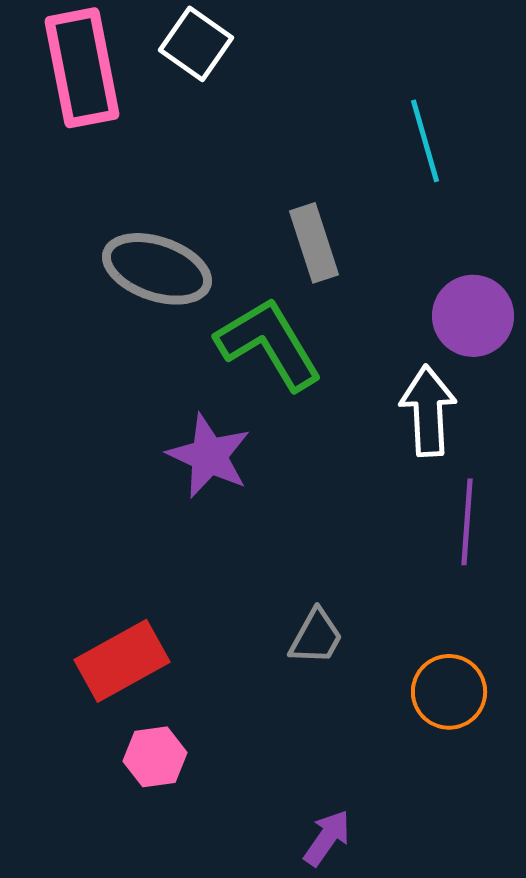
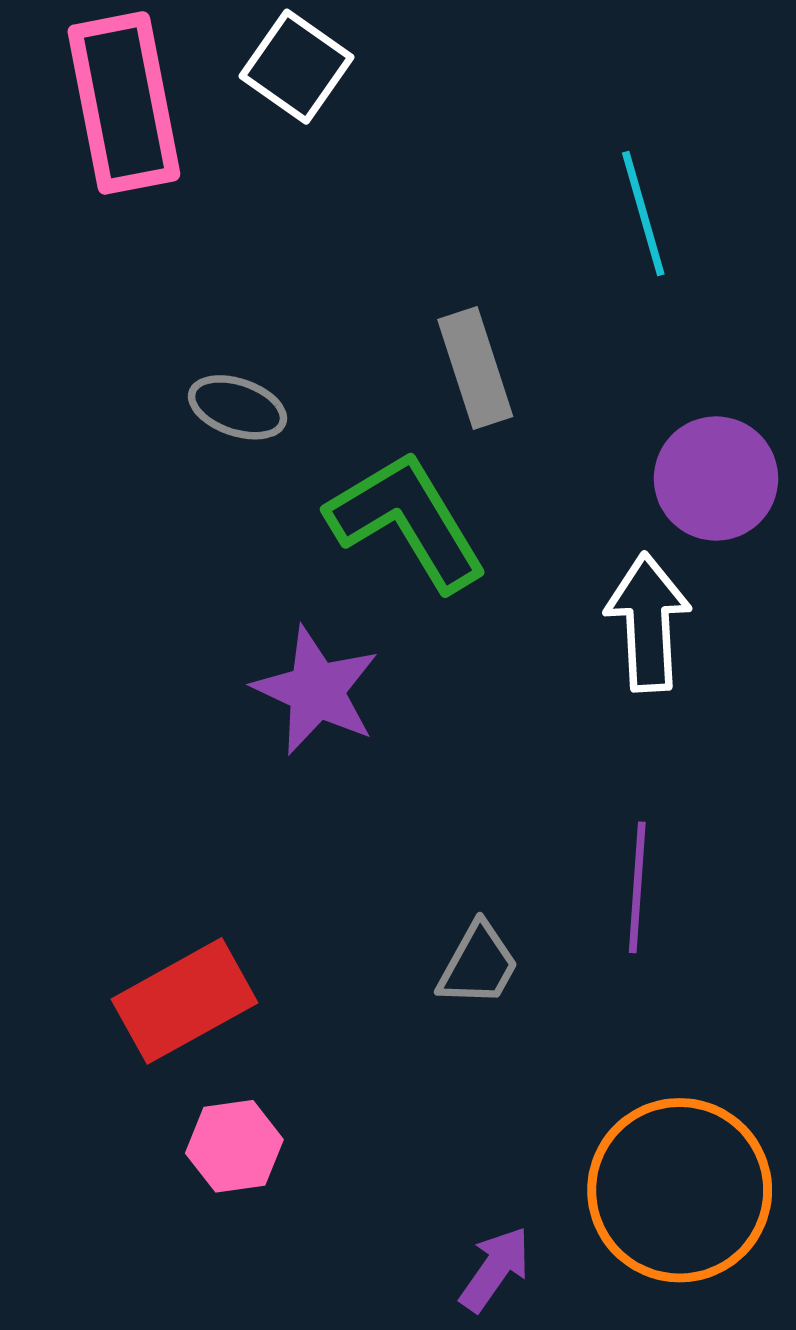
gray ellipse: (157, 269) -> (237, 407), size x0.6
purple line: (467, 522) -> (637, 887), moved
orange circle: (449, 692) -> (680, 1190), moved, size x1.6

